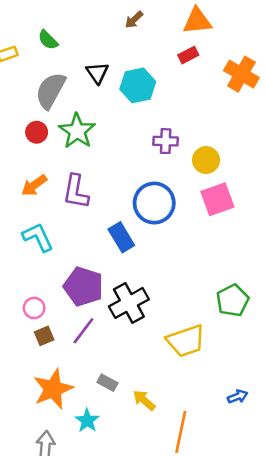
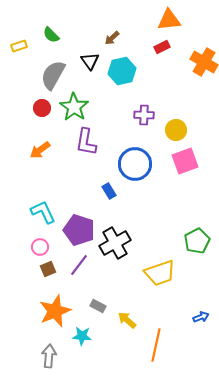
brown arrow: (134, 20) -> (112, 38), moved
purple L-shape: (76, 192) -> (86, 142), moved
cyan L-shape: (38, 237) -> (43, 212), moved
blue rectangle: (121, 237) -> (109, 191), size x0.7
cyan star: (87, 421) -> (82, 336), turned -30

